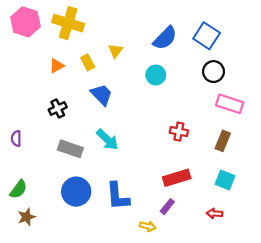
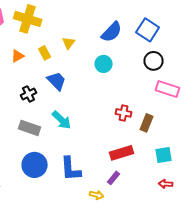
black cross: (58, 108) -> (29, 94), moved
brown rectangle: (223, 141) -> (147, 123), moved
cyan square: (225, 180) -> (164, 155), turned -30
red arrow: (215, 213) -> (166, 184), moved

